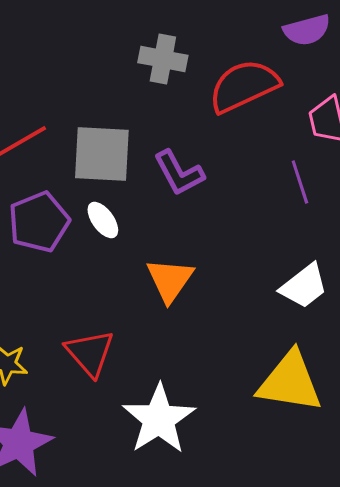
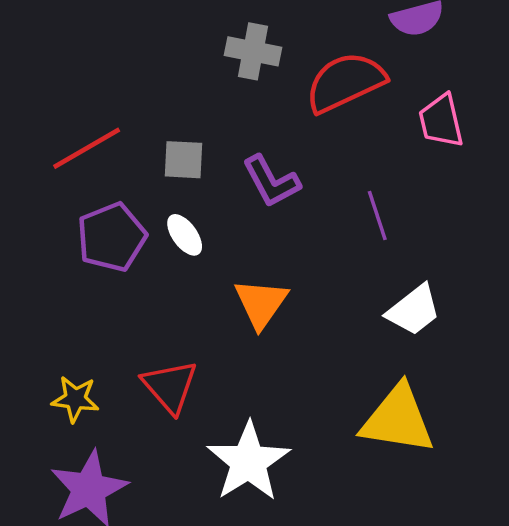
gray square: (102, 154) -> (183, 160), size x0.6
purple line: (300, 182) -> (377, 216), moved

